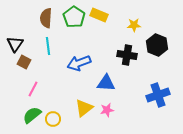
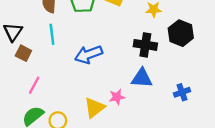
blue triangle: (106, 83) -> (142, 78), moved
blue cross: (158, 95) -> (182, 92), size x0.6
pink star: (107, 110) -> (117, 97), moved

